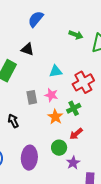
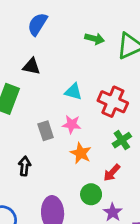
cyan triangle: (56, 71) -> (73, 92), turned 32
red cross: (83, 82) -> (113, 102), turned -30
green cross: (74, 108) -> (122, 140), moved
black arrow: (13, 121) -> (25, 166), turned 40

